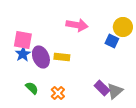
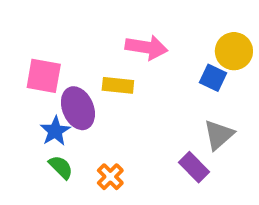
blue star: (23, 54) -> (55, 131), moved
yellow rectangle: (62, 57) -> (118, 85), moved
gray triangle: (115, 91) -> (219, 135), moved

